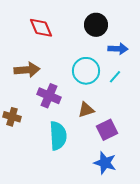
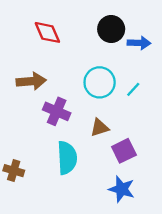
blue arrow: (118, 49) -> (139, 43), moved
brown cross: (12, 117) -> (14, 171), moved

